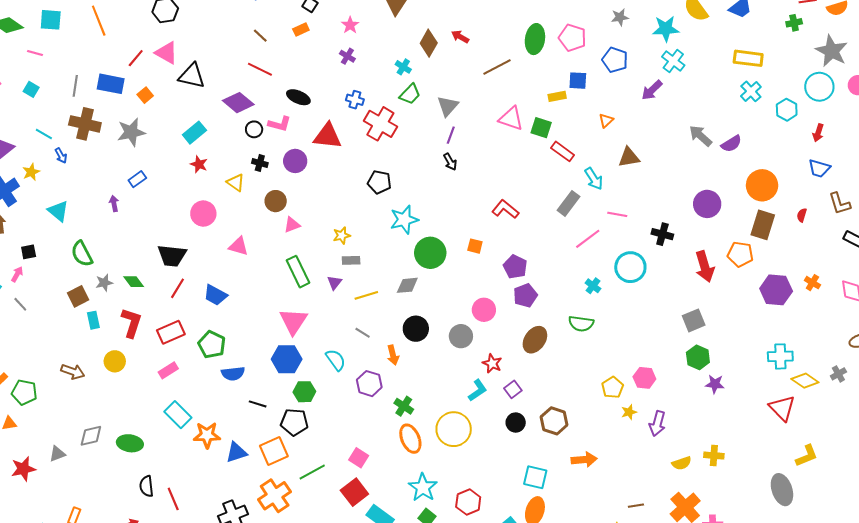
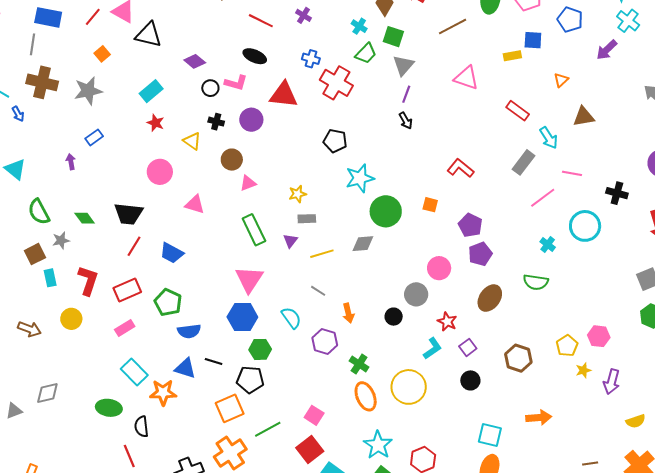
red line: (260, 69) -> (261, 21), moved
blue rectangle: (111, 84) -> (48, 17), moved
purple diamond: (238, 103) -> (195, 61), size x0.7
green square: (541, 128) -> (393, 37), moved
green diamond: (134, 282) -> (85, 218), moved
black circle: (416, 329) -> (394, 317), moved, size x0.7
brown hexagon: (554, 421) -> (518, 358), moved
green ellipse: (130, 443) -> (109, 408), moved
blue triangle: (236, 452) -> (185, 368), moved, turned 35
black semicircle: (147, 486) -> (141, 427), moved

